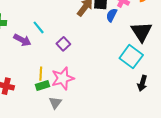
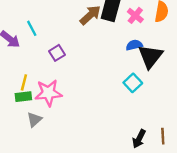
blue semicircle: (112, 15) -> (134, 45), moved, turned 40
cyan square: (131, 57) -> (133, 83), size x0.7
black arrow: (142, 83) -> (139, 139), moved

